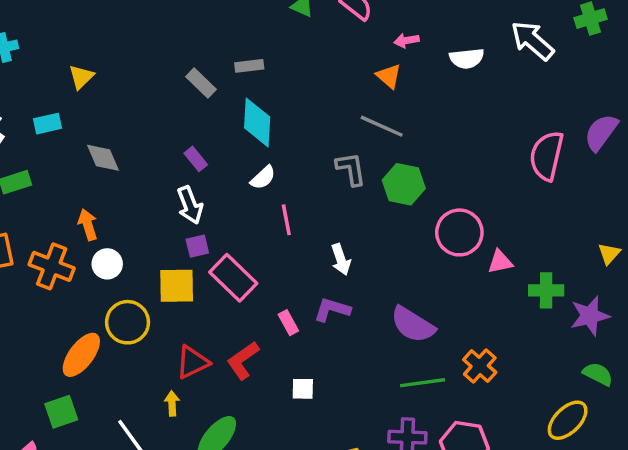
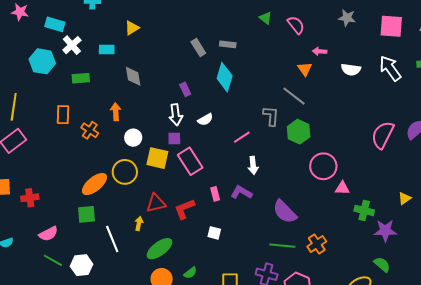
white semicircle: (263, 178) -> (205, 120), moved
pink line: (286, 220) -> (242, 137), moved, turned 54
white circle: (107, 264) -> (133, 138), moved
orange cross: (52, 266) -> (90, 130), size x0.7
green square: (61, 412) -> (86, 214), moved

